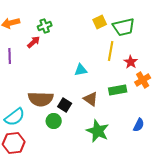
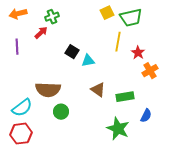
green rectangle: (118, 90) -> (125, 97), moved
black square: (65, 105) -> (72, 52), moved
green star: (98, 131) -> (118, 129), moved

